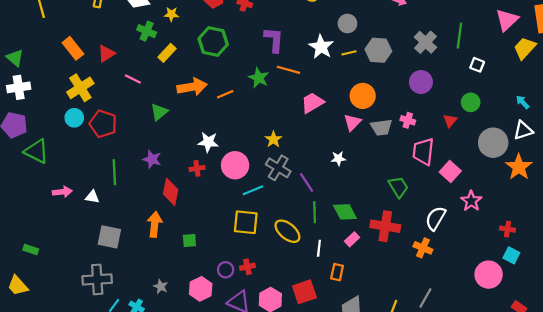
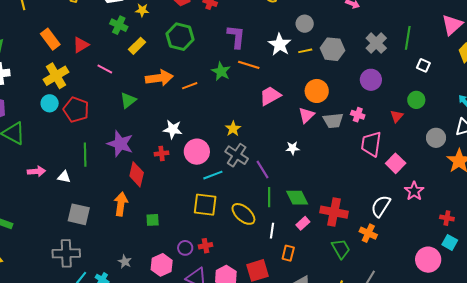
gray circle: (493, 143) -> (436, 138), size x0.7
purple star: (152, 159) -> (120, 144), size x1.5
green trapezoid: (398, 187) -> (341, 249), moved

